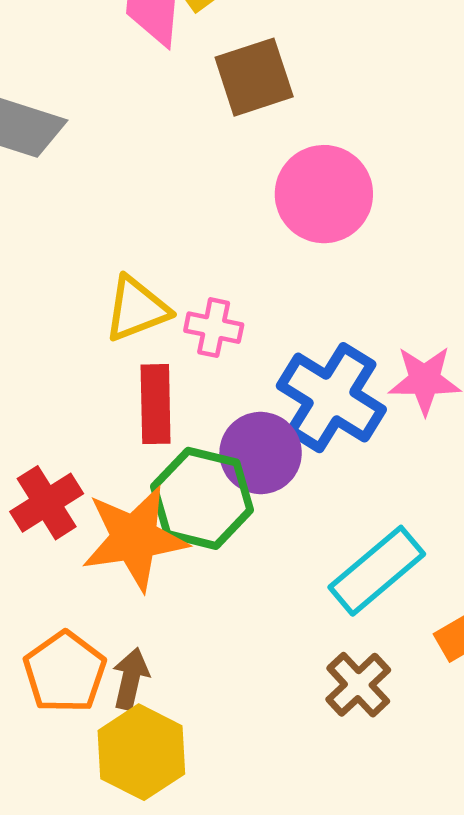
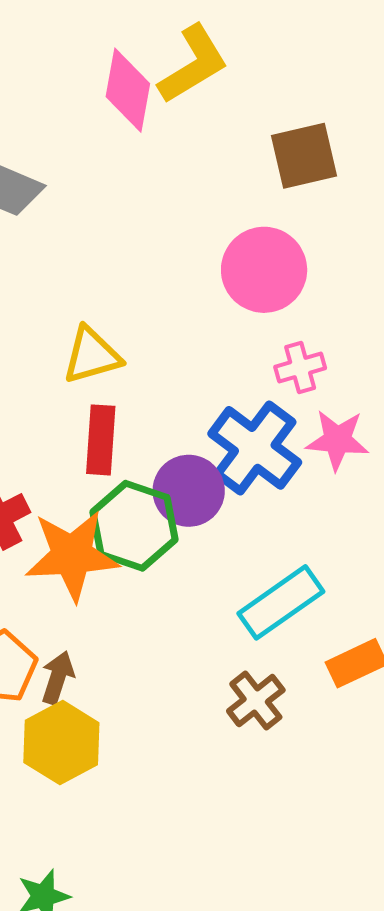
brown square: (254, 77) -> (304, 156), moved
pink cross: (214, 328) -> (300, 367), moved, turned -33

